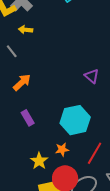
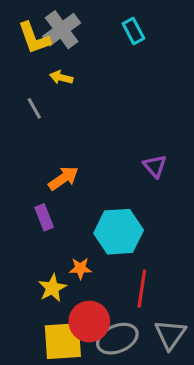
orange arrow: (22, 82) -> (63, 178), moved
orange star: (62, 150) -> (80, 268), moved
red line: (95, 153) -> (142, 289), turned -30

